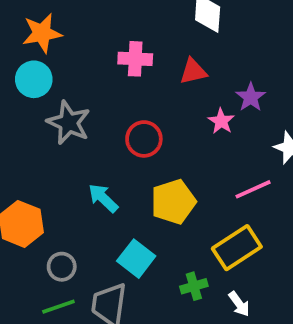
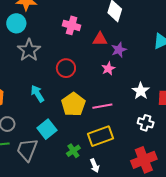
purple star: (251, 97) -> (119, 50), moved
pink line: (253, 189) -> (102, 106), moved
yellow pentagon: (173, 202) -> (73, 104), turned -30
green cross: (194, 286) -> (73, 151), turned -32

